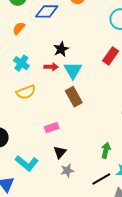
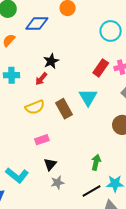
cyan cross: (21, 63) -> (11, 75), turned -35
red arrow: (51, 67) -> (41, 79), turned 128
cyan triangle: (73, 70) -> (88, 97), moved
yellow semicircle: (26, 92) -> (35, 107), moved

